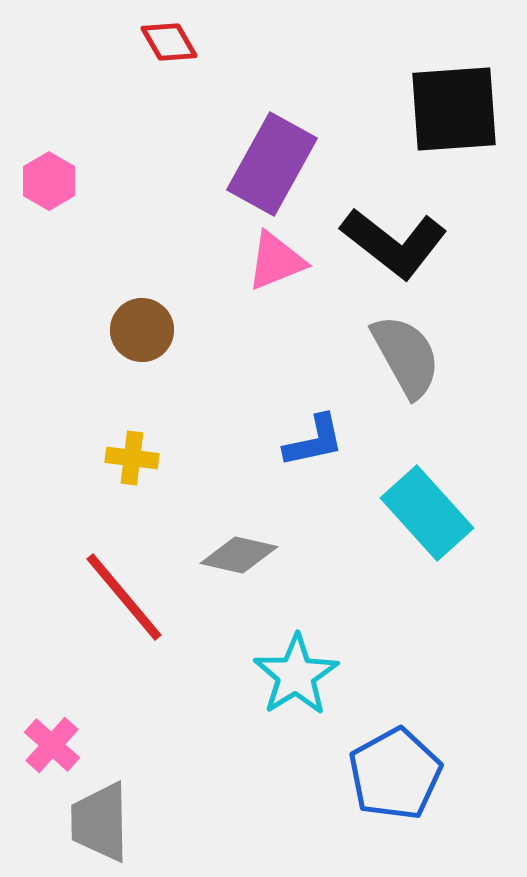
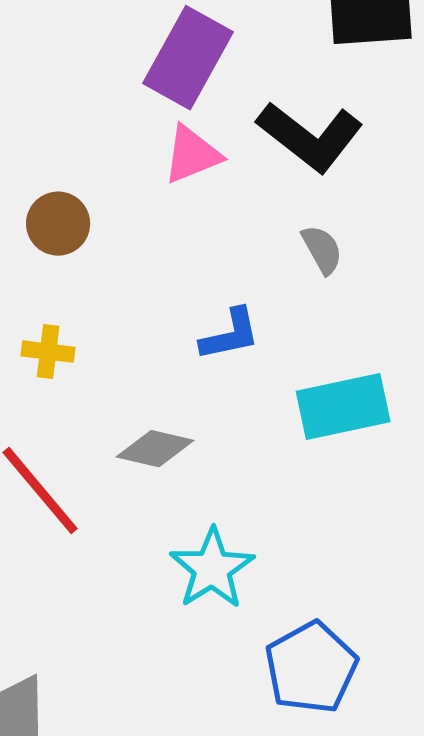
gray semicircle: (406, 356) -> (322, 250), size x0.6
cyan rectangle: (427, 513) -> (343, 407), turned -60

